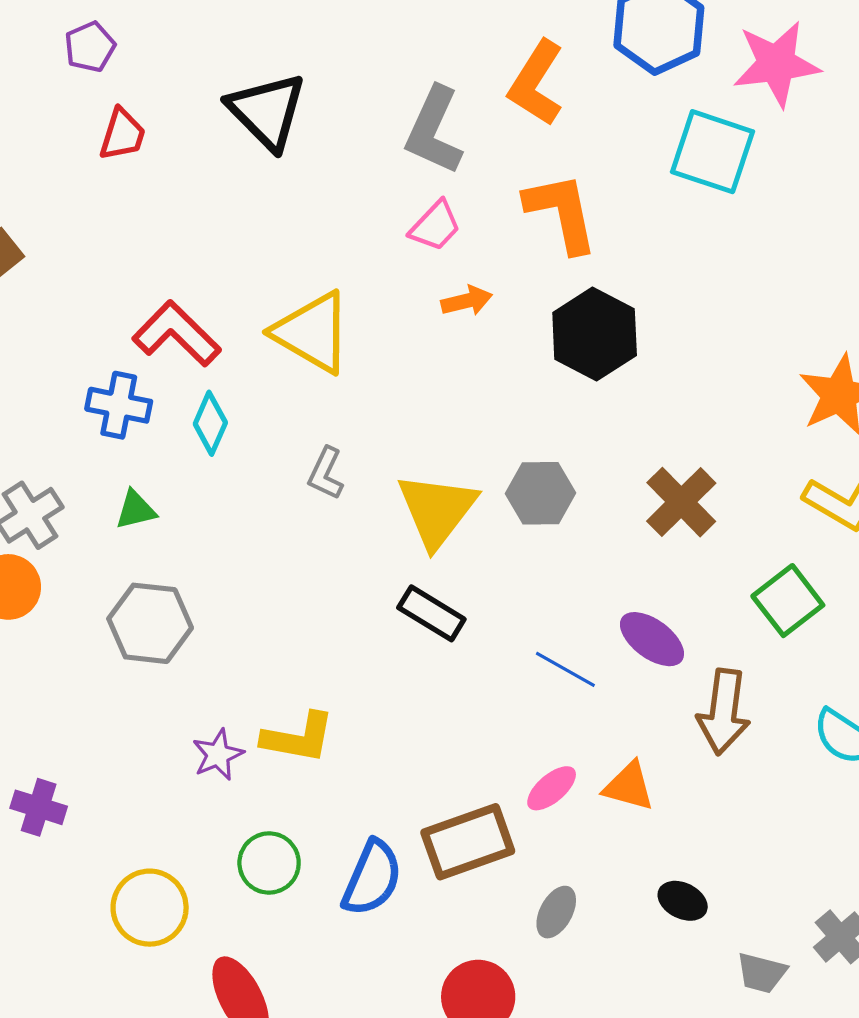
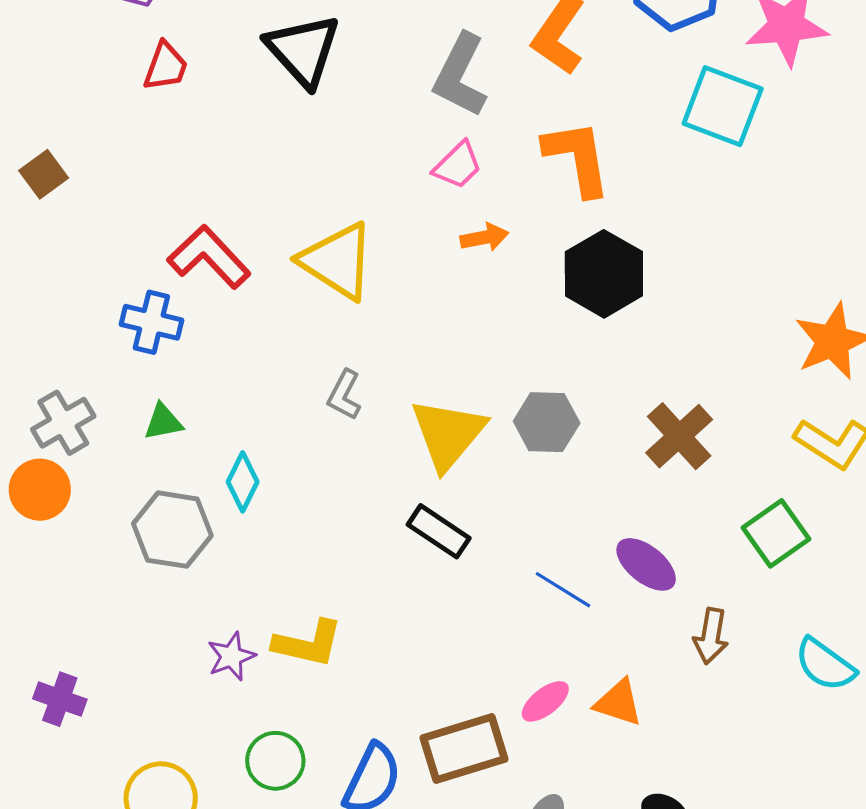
cyan diamond: (210, 423) -> (243, 482), moved
brown arrow: (724, 712) -> (711, 636), size x0.7

